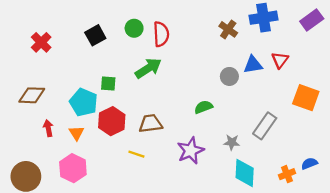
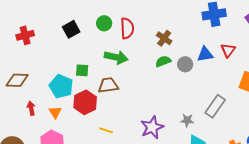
brown cross: (228, 29) -> (164, 38), moved
red cross: (41, 42) -> (25, 35), turned 30
green arrow: (148, 68) -> (116, 57), turned 45
green semicircle: (204, 107) -> (163, 61), moved
brown trapezoid: (151, 124) -> (108, 85), moved

